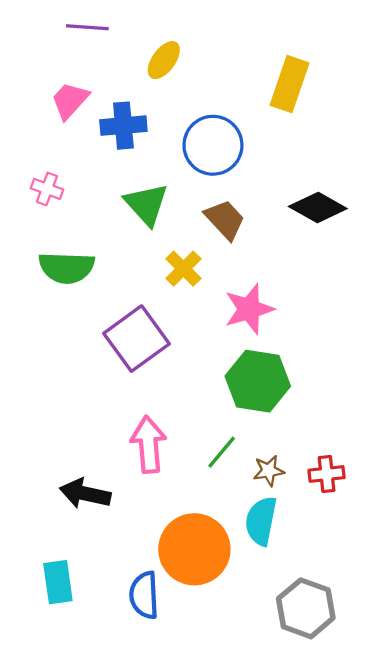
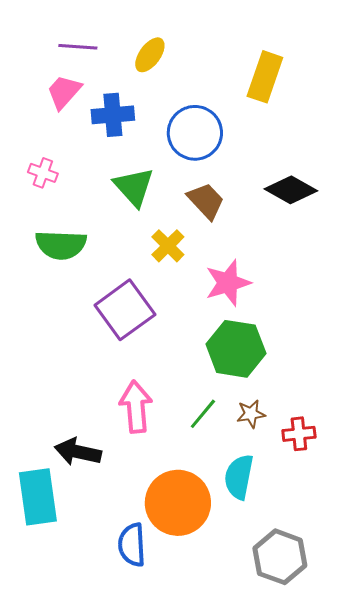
purple line: (87, 27) -> (78, 47), moved
brown star: (269, 471) -> (251, 414), moved
cyan rectangle: (58, 582) -> (38, 497), moved, size x1.4

